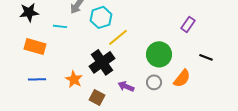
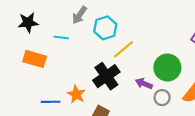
blue line: (37, 79) -> (51, 102), moved
purple arrow: (126, 86) -> (144, 84), moved

